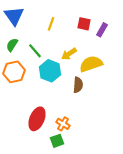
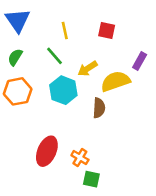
yellow line: (51, 24) -> (65, 30), turned -32
purple rectangle: (102, 30) -> (140, 61), moved
green line: (35, 51) -> (54, 56), moved
green square: (57, 141) -> (91, 179), moved, turned 32

